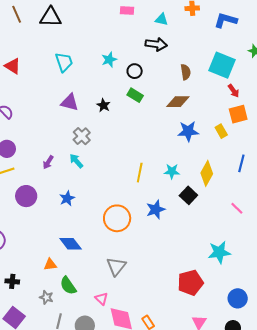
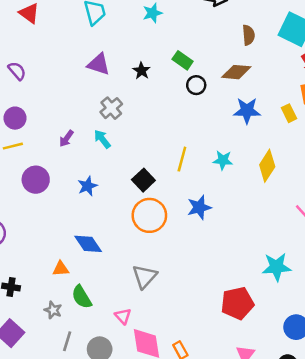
black circle: (135, 71) -> (196, 85), moved
black square: (188, 195) -> (143, 180), moved

